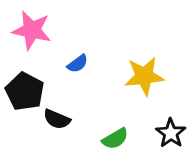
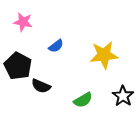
pink star: (32, 30) -> (23, 22), size x0.7

